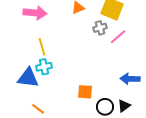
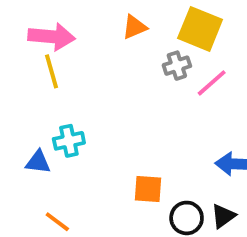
yellow line: (42, 47) -> (52, 71), moved
blue triangle: (28, 78) -> (38, 162), size x0.6

